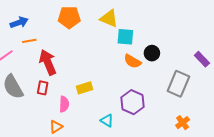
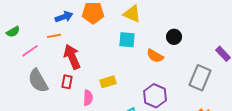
blue arrow: (19, 22) -> (64, 17), moved
cyan square: (125, 37) -> (127, 40), moved
black circle: (152, 53) -> (174, 37), moved

